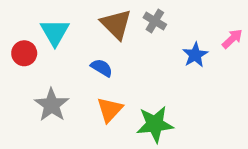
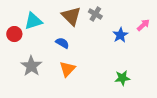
cyan triangle: (55, 32) -> (33, 21), turned 42
green star: (155, 124) -> (122, 78), moved, size x0.7

